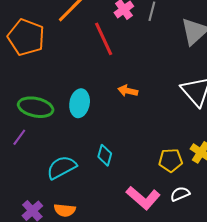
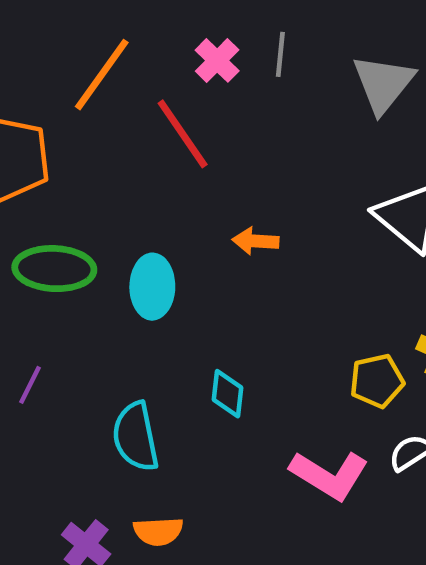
green ellipse: (36, 107) -> (54, 269), moved
cyan semicircle: (62, 167) -> (136, 437), turned -64

